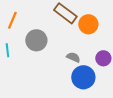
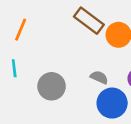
gray circle: (36, 40) -> (52, 86), moved

